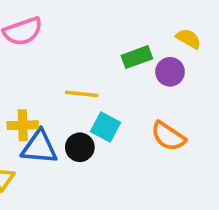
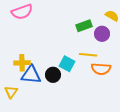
yellow line: (82, 94) -> (88, 55), moved
orange semicircle: (168, 136) -> (101, 69), turned -30

